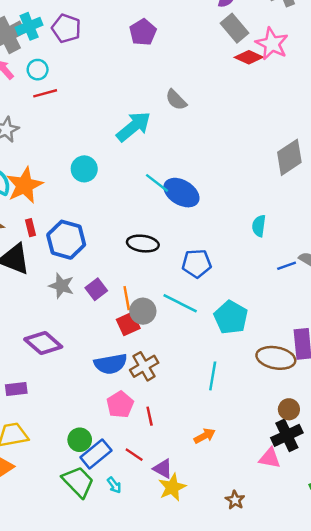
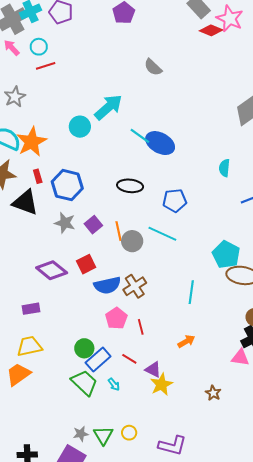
cyan arrow: (134, 127) -> (108, 107), moved
cyan pentagon: (231, 317) -> (226, 255), moved
red square: (128, 324) -> (86, 264), moved

